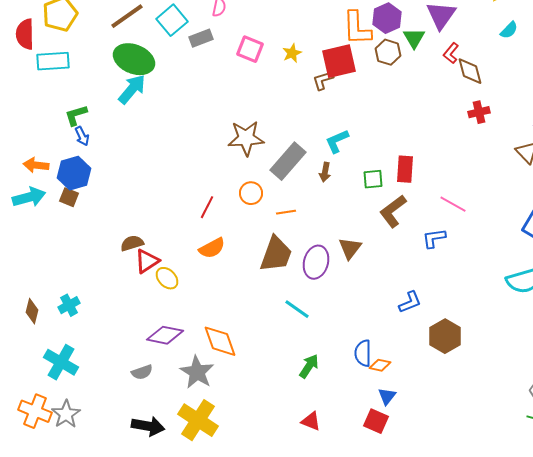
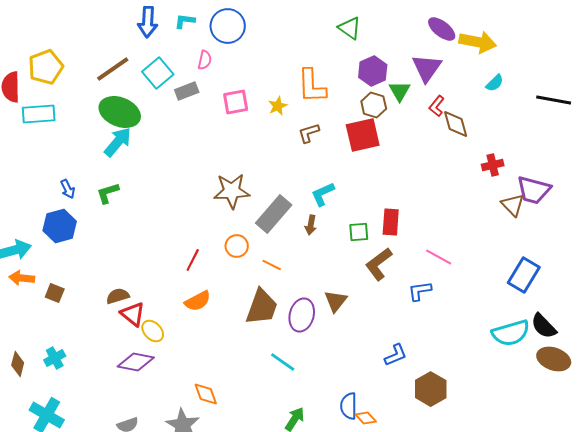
orange L-shape: (357, 28) -> (312, 86), moved
pink square: (250, 49) -> (236, 102), turned -32
red square: (339, 61) -> (363, 135), moved
red cross: (479, 112) -> (493, 165), moved
green L-shape: (76, 115) -> (108, 193), moved
orange arrow: (36, 165) -> (22, 278), moved
brown square: (69, 197) -> (55, 293), moved
orange line: (286, 212) -> (272, 265), turned 36
red triangle: (147, 261) -> (133, 314), turned -48
purple diamond: (165, 335) -> (136, 362), moved
orange diamond: (220, 341) -> (206, 394), size x0.7
orange diamond: (380, 365) -> (366, 418), turned 35

